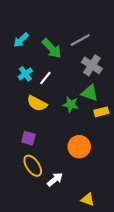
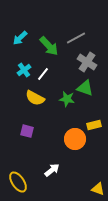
yellow rectangle: (101, 112) -> (94, 125), moved
yellow ellipse: (33, 166) -> (18, 182), moved
yellow triangle: (88, 200) -> (98, 189), moved

